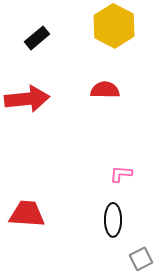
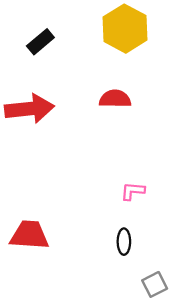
black ellipse: (113, 220) -> (124, 242), size x0.7

